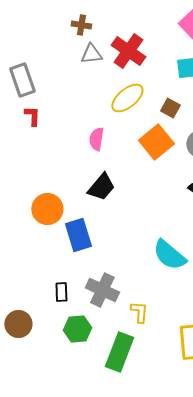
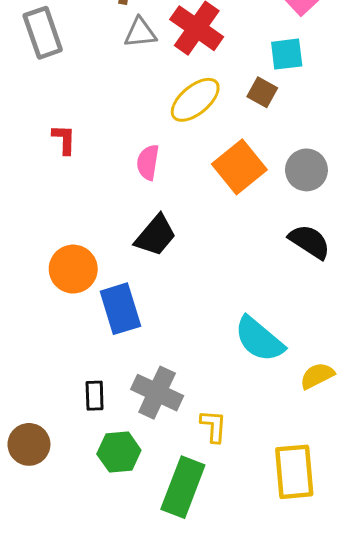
gray rectangle: (22, 80) -> (43, 33), moved
brown square: (170, 108) -> (262, 92), moved
red L-shape: (32, 116) -> (64, 139), moved

